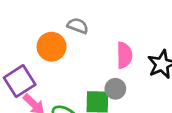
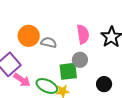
gray semicircle: (78, 26) -> (49, 42), moved

